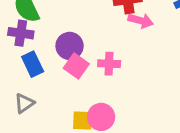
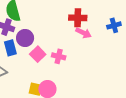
purple circle: (70, 46) -> (25, 38), moved

